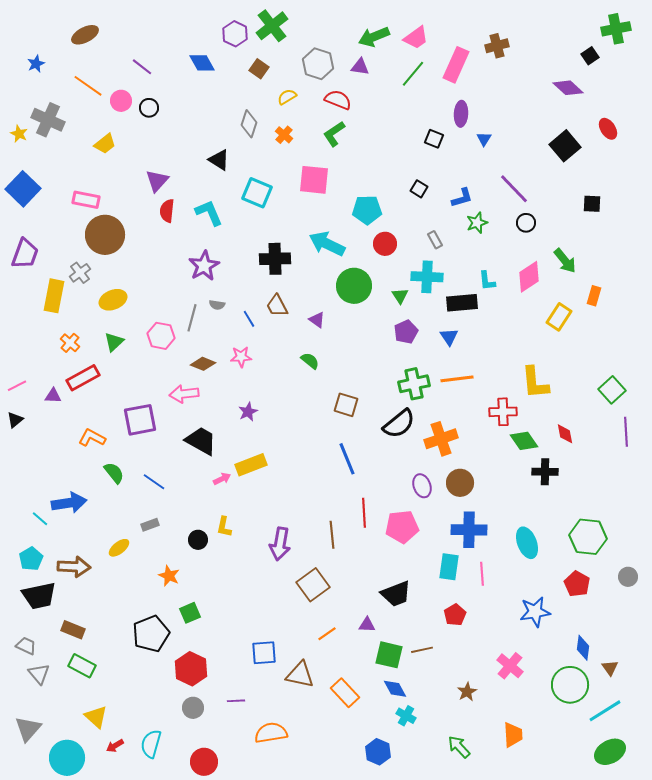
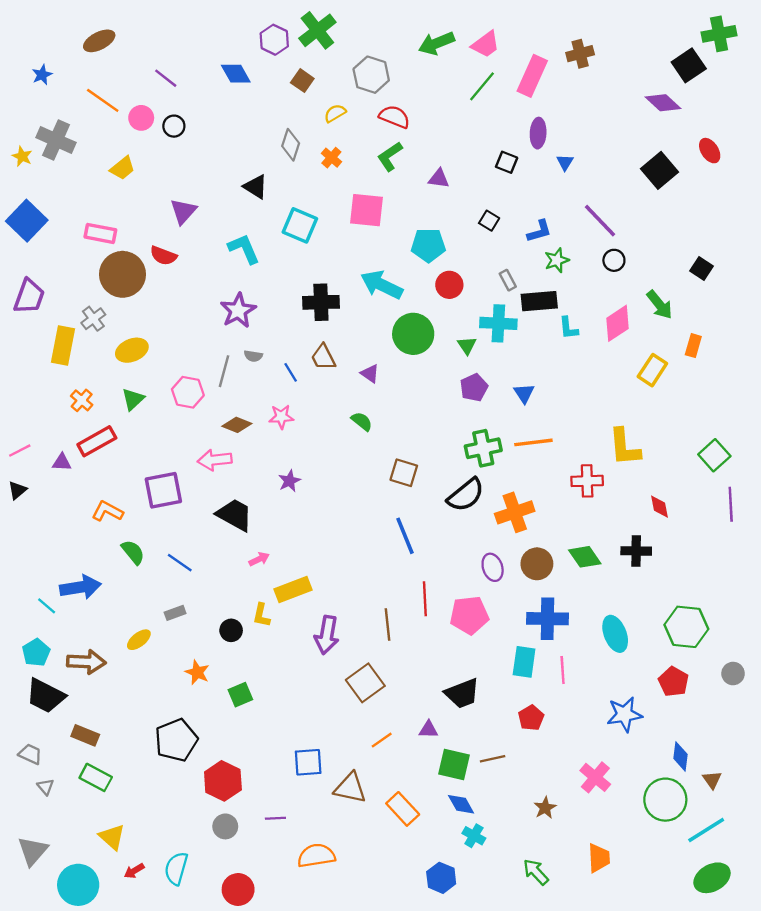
black square: (590, 56) -> (689, 65), size x1.6
purple triangle: (360, 67) -> (439, 179), moved
black square: (592, 204) -> (702, 268), moved, turned 30
red semicircle: (167, 211) -> (163, 256), moved, turned -75
black rectangle: (462, 303) -> (539, 301), moved
green diamond: (524, 441) -> (585, 557), moved
yellow rectangle: (251, 465) -> (293, 589), moved
black trapezoid: (39, 596) -> (45, 696), turned 39
green square: (190, 613) -> (240, 695), moved
gray triangle: (39, 674) -> (45, 787), size x0.7

